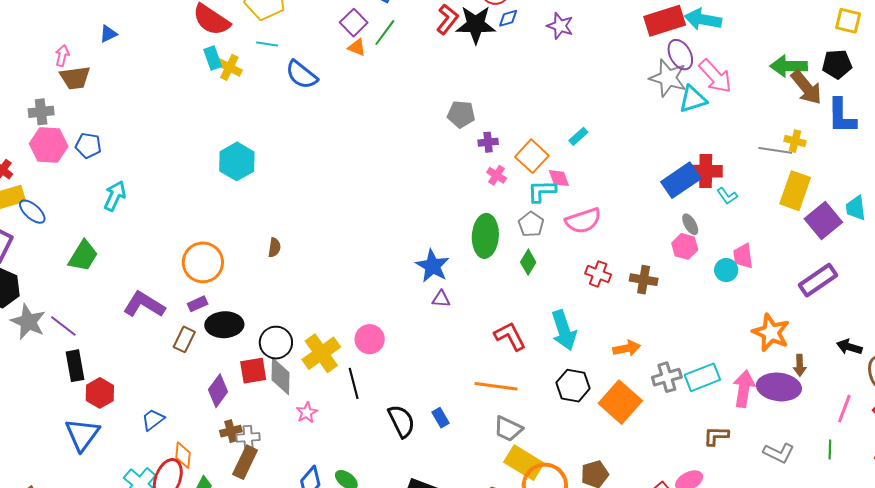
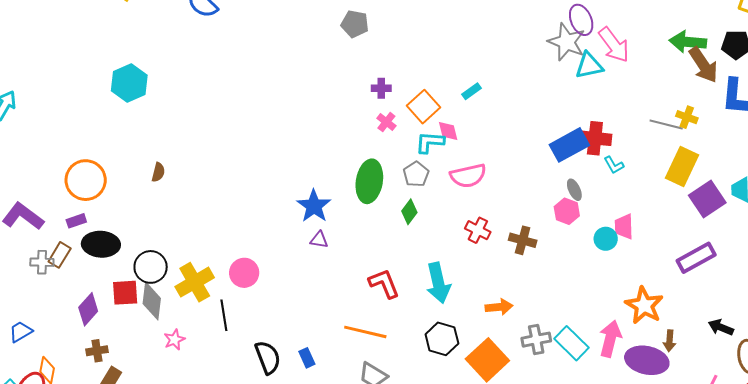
gray pentagon: (461, 114) -> (355, 24), moved
cyan rectangle: (702, 377) -> (572, 343), turned 60
pink arrow: (744, 389) -> (610, 339), moved
gray cross: (248, 437) -> (42, 262), moved

